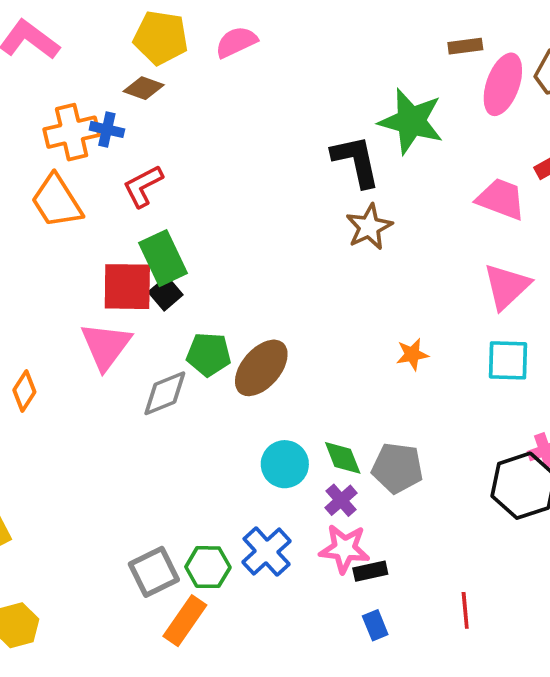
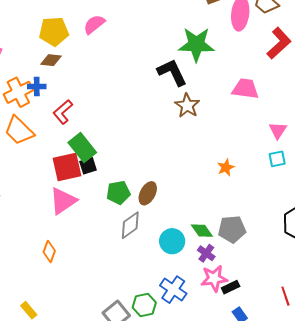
pink trapezoid: (501, 199) -> (245, 89), moved
pink triangle: (507, 286) -> (278, 130), moved, size x0.7
black square: (166, 293) -> (88, 166), turned 36
pink triangle: (106, 346) -> (63, 201), turned 32
cyan square: (508, 360) -> (277, 159), size x0.7
brown ellipse: (261, 368) -> (148, 193), size x0.7
orange diamond: (24, 391) -> (49, 251), moved
gray diamond: (165, 393) -> (130, 225), moved

